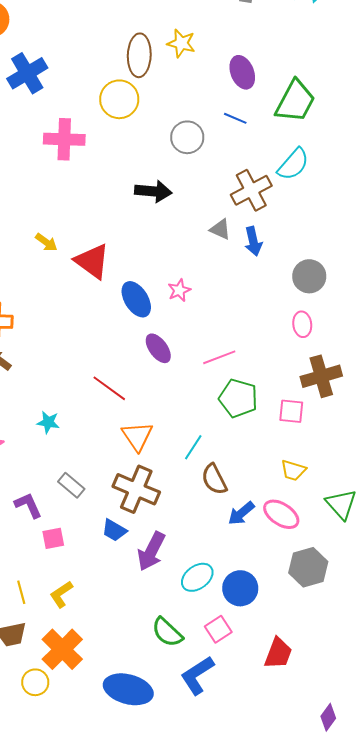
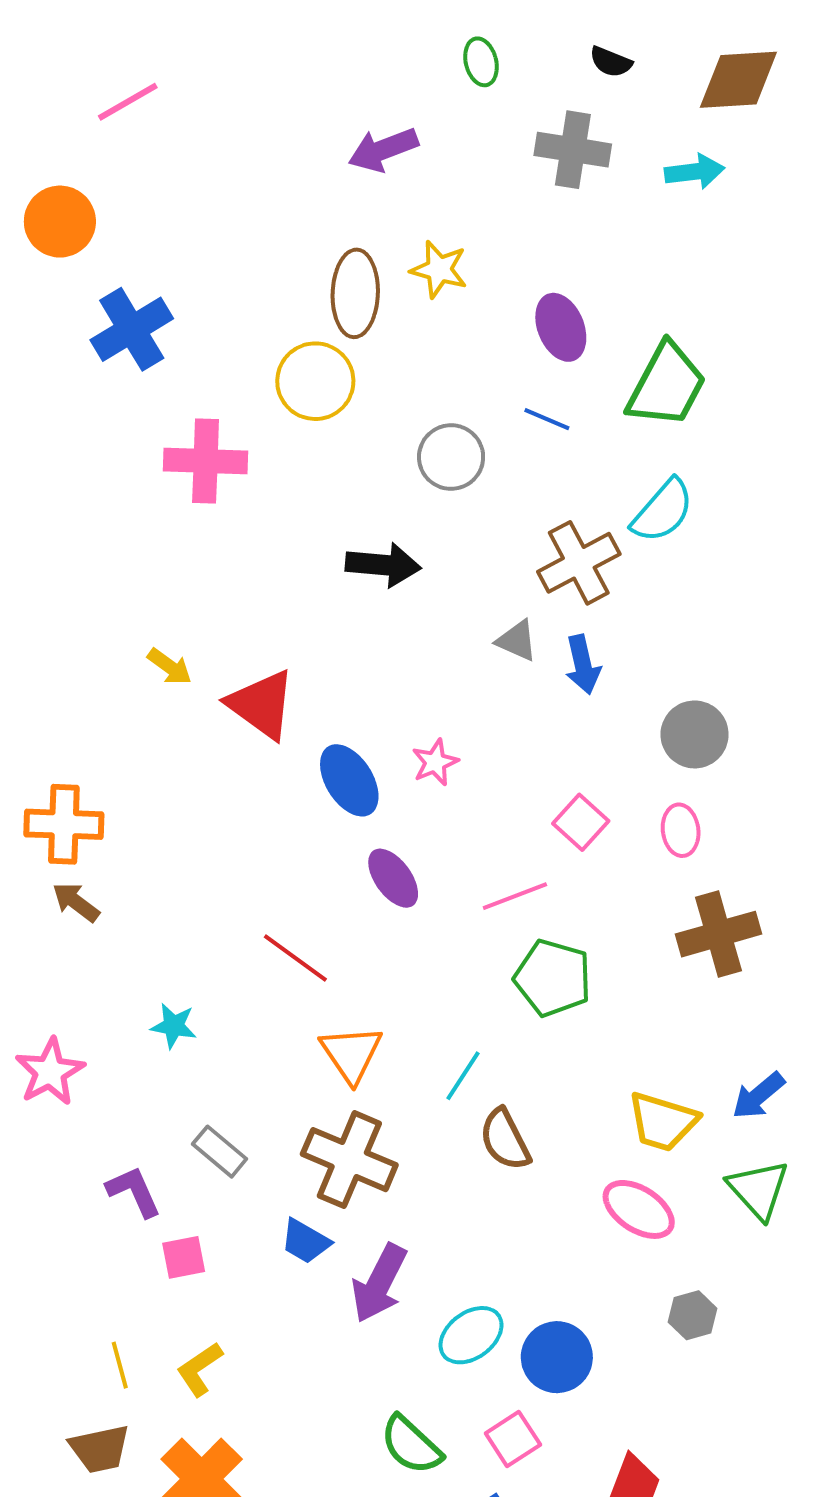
pink square: (291, 411) -> (581, 822), moved, turned 36
yellow trapezoid: (293, 470) -> (663, 1122), size x1.4
blue arrow: (241, 513) -> (758, 1096), moved
gray hexagon: (308, 567) -> (693, 1315), size x0.6

